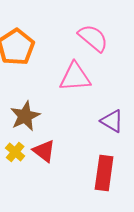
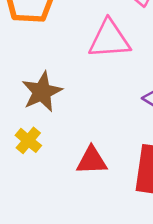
red triangle: (44, 151) -> (92, 161), moved, turned -40

